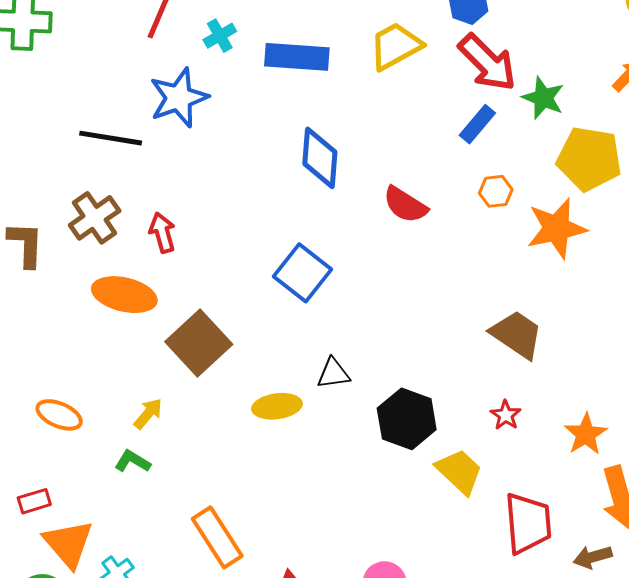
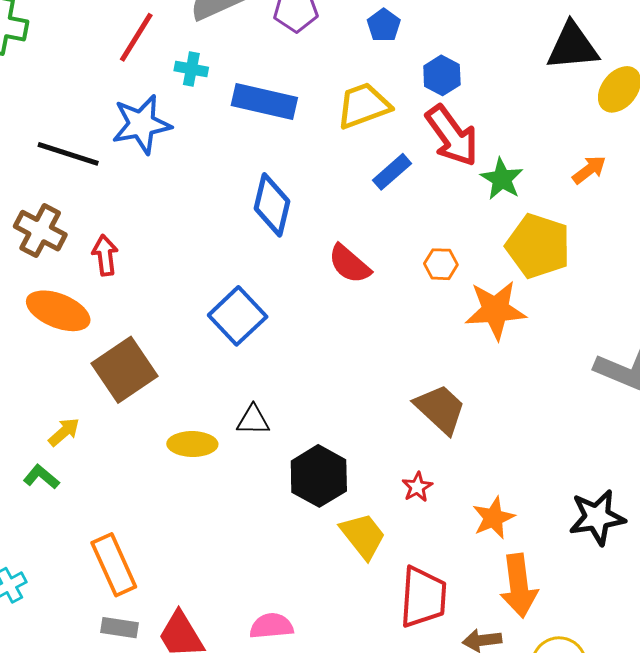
cyan cross: (220, 36) -> (191, 69), turned 32
blue rectangle: (477, 124) -> (392, 172), moved
brown cross: (95, 218) -> (40, 231), turned -36

